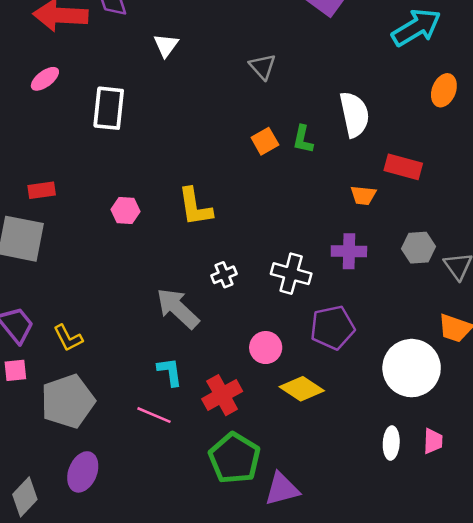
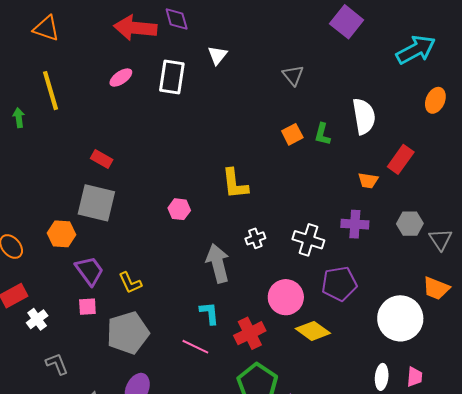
white rectangle: (109, 108) -> (172, 77), moved
red rectangle: (403, 167) -> (401, 159), turned -72
red rectangle: (42, 190) -> (102, 159), moved, turned 35
pink hexagon: (125, 210) -> (179, 209), moved
gray arrow: (178, 308) -> (218, 263), turned 30
pink circle: (266, 348) -> (286, 297), size x1.4

